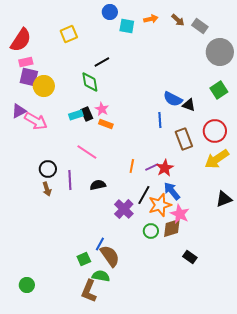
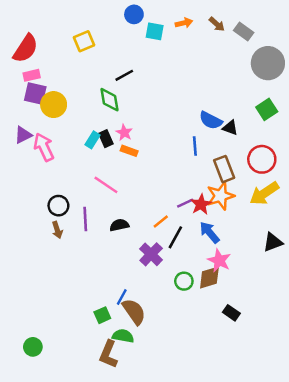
cyan rectangle: (76, 115) -> (93, 140), turned -40
pink arrow: (36, 121) -> (44, 147), turned -145
orange line: (132, 166) -> (161, 221), moved, turned 40
orange star: (160, 205) -> (220, 196), moved

